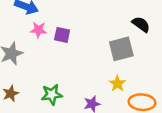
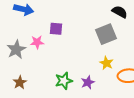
pink star: (38, 30) -> (37, 42), moved
green star: (52, 94) -> (64, 81), moved

